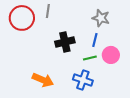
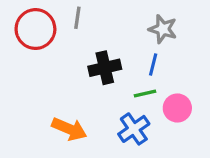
pink circle: (111, 55) -> (177, 108), moved
blue cross: (83, 80) -> (134, 129), turned 36

